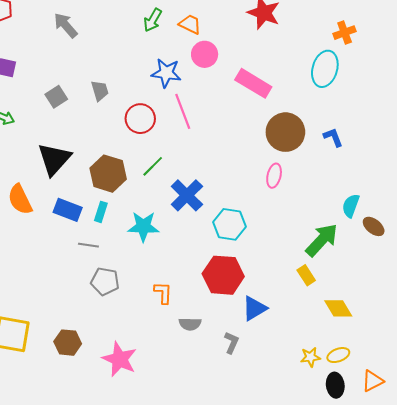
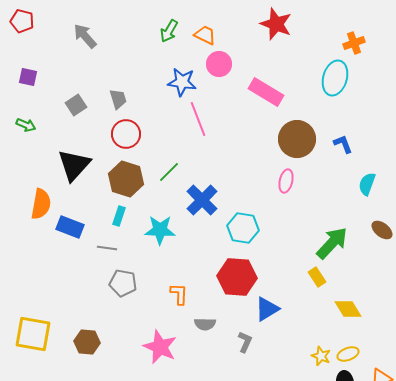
red circle: (140, 119) -> (126, 134), moved
orange semicircle: (20, 199) -> (41, 204), turned -144
cyan semicircle: (351, 206) -> (367, 184), moved
blue rectangle: (68, 210) -> (70, 227), moved
yellow star: (310, 357) -> (321, 356), turned 30
pink star: (120, 359) -> (160, 347), moved

